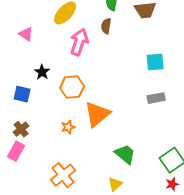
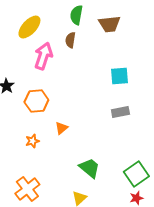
orange triangle: (97, 114) -> (61, 128), size x0.5

